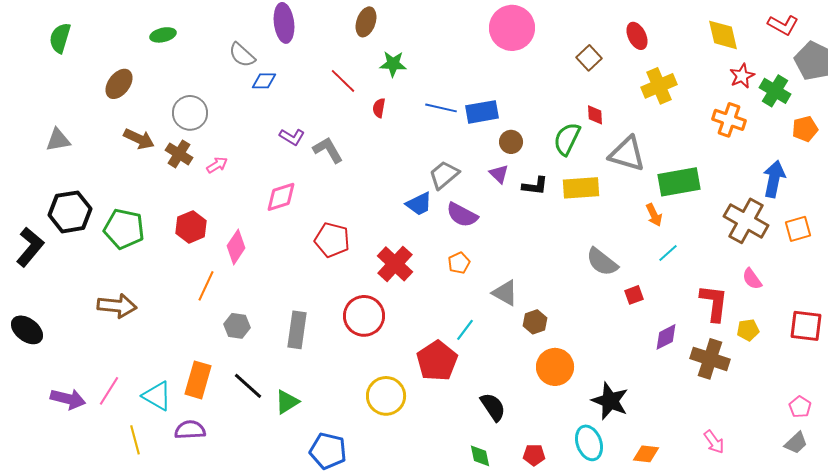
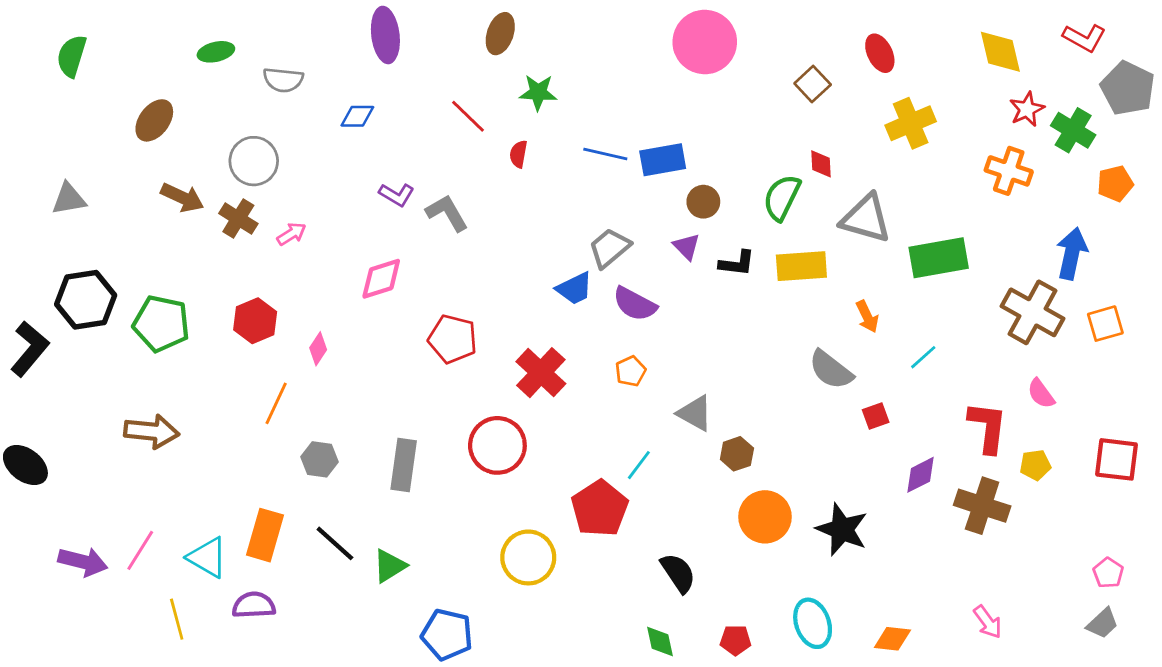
gray semicircle: (242, 55) -> (283, 80), moved, turned -36
orange arrow: (654, 215) -> (867, 317), moved
pink diamond: (236, 247) -> (318, 349), size x0.7
black star: (610, 401) -> (842, 529), moved

